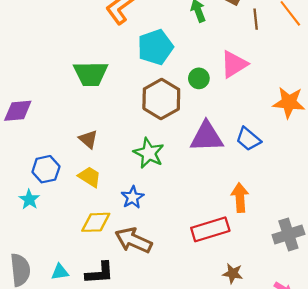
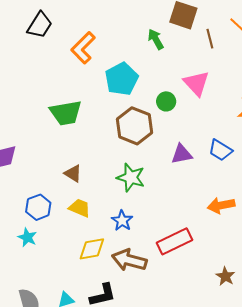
pink triangle: (234, 64) -> (196, 83), turned -32
purple triangle: (207, 137) -> (182, 154), size x0.7
orange arrow: (240, 198) -> (221, 205), turned -88
red rectangle: (210, 229) -> (175, 241), moved
brown star: (233, 273) -> (225, 276), turned 30

